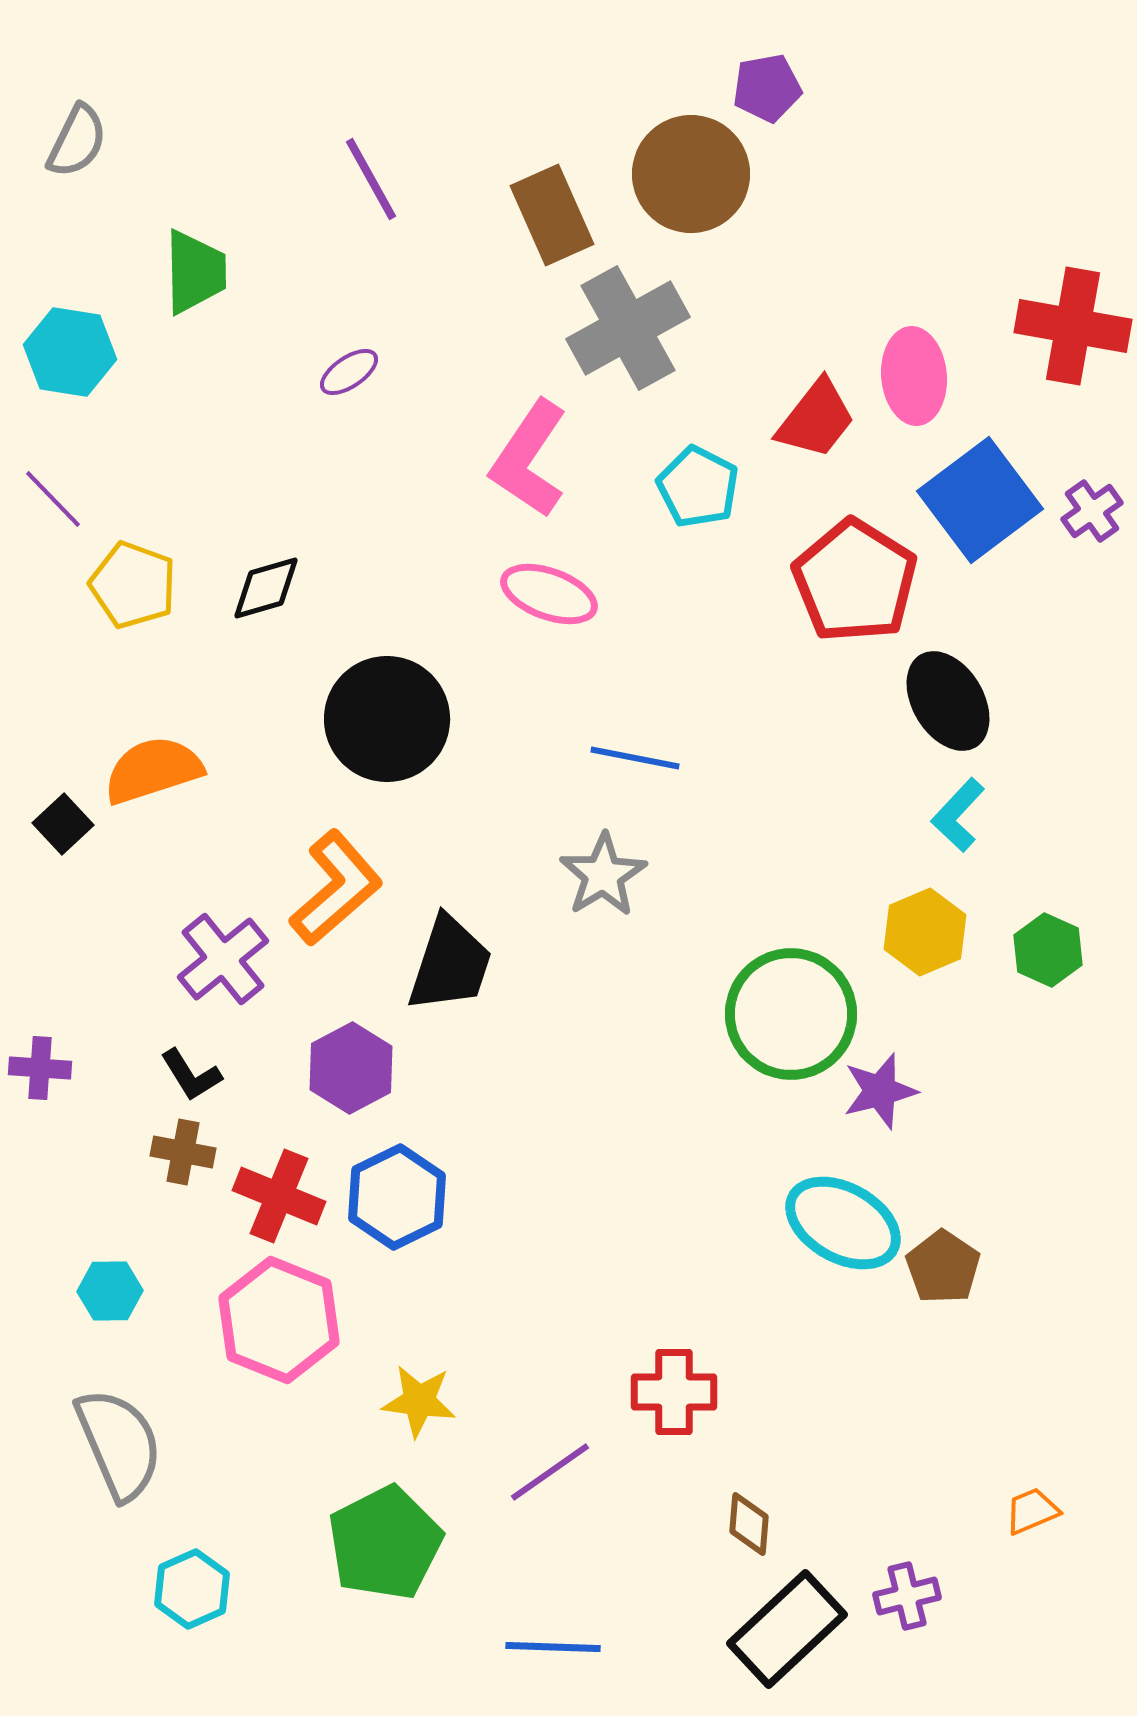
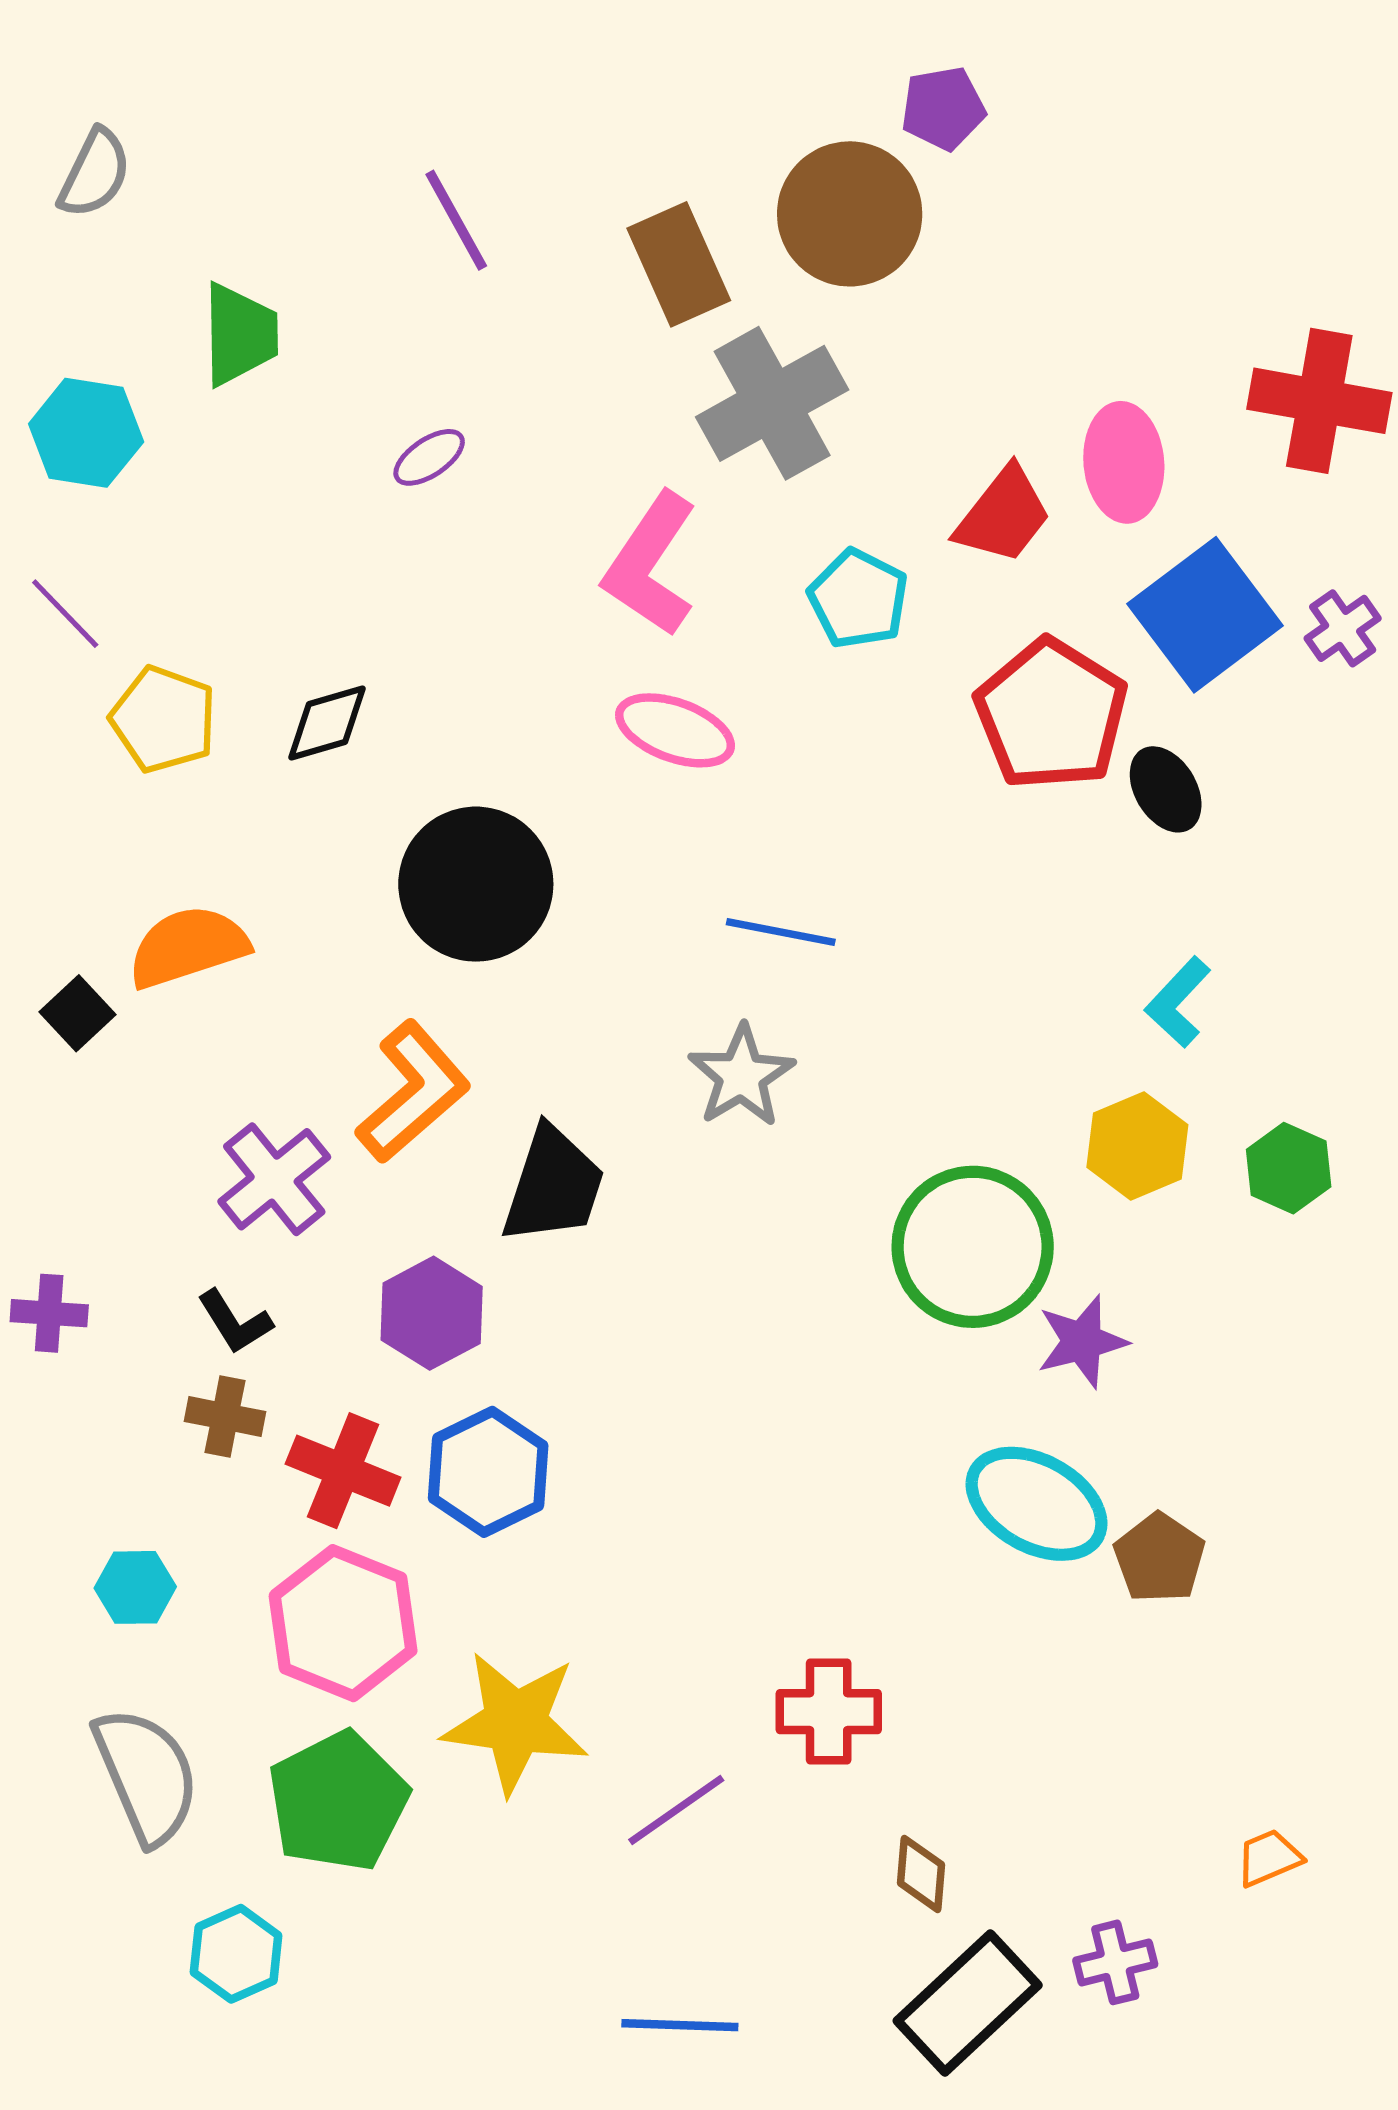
black ellipse: (948, 701) -> (1166, 789), moved, size x0.7
yellow star: (419, 1401) -> (515, 1723), size x1.6
green pentagon: (385, 1543) -> (338, 1801), moved

